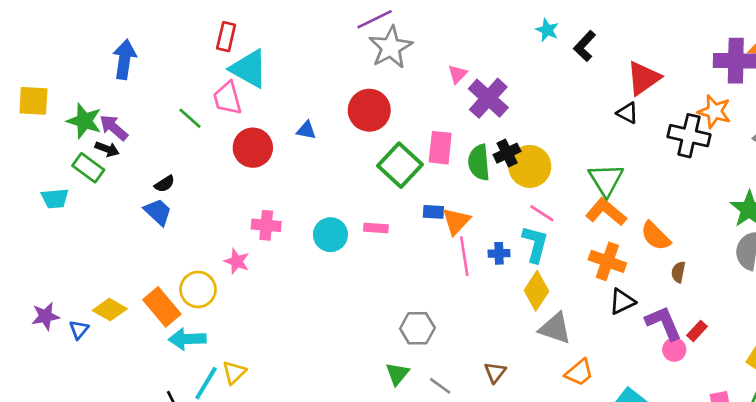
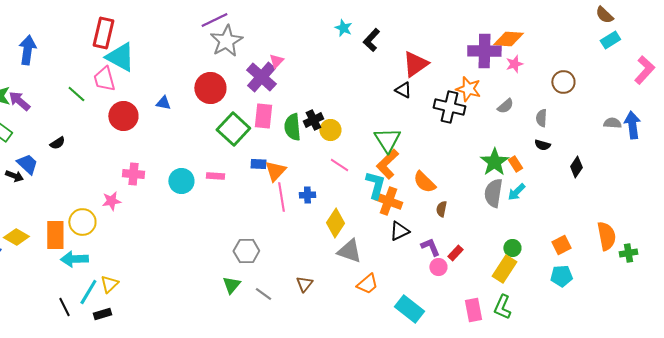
red rectangle: (226, 37) -> (103, 33), size x1.4
purple cross: (488, 98) -> (261, 77), moved
black arrow: (107, 149) -> (14, 176), moved
yellow circle: (530, 166) -> (330, 130), size x0.7
blue trapezoid: (158, 212) -> (27, 164), moved
orange L-shape: (606, 212) -> (387, 164), turned -84
cyan L-shape: (535, 244) -> (375, 185), moved
pink star: (237, 261) -> (111, 201), turned -30
orange rectangle: (162, 307) -> (55, 235), turned 40
purple L-shape: (664, 323) -> (430, 247), size x0.7

